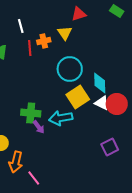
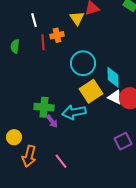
yellow triangle: (65, 33) -> (77, 18), moved
pink line: (34, 178) -> (61, 161), moved

